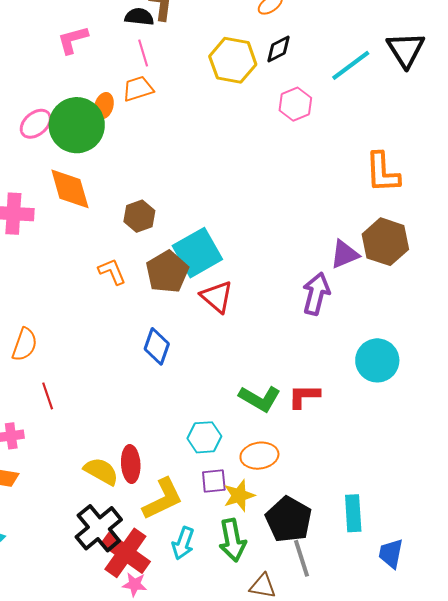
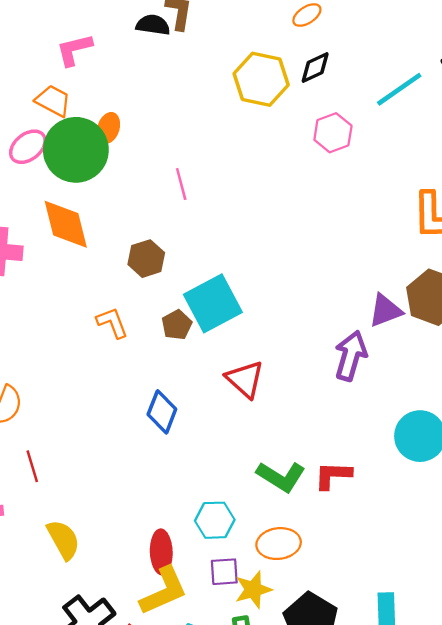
pink line: (143, 53) -> (181, 184), moved
orange trapezoid: (138, 89) -> (53, 101), moved, turned 44
brown pentagon: (167, 272) -> (177, 325), size x0.6
red triangle: (217, 297) -> (245, 379), moved
red ellipse: (131, 464) -> (161, 552), moved
yellow semicircle: (101, 471) -> (63, 540), moved, turned 30

